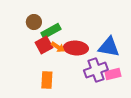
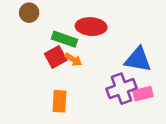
brown circle: (34, 22) -> (29, 13), moved
green rectangle: (51, 31) -> (65, 39), turned 48
red ellipse: (76, 48) -> (91, 27), moved

